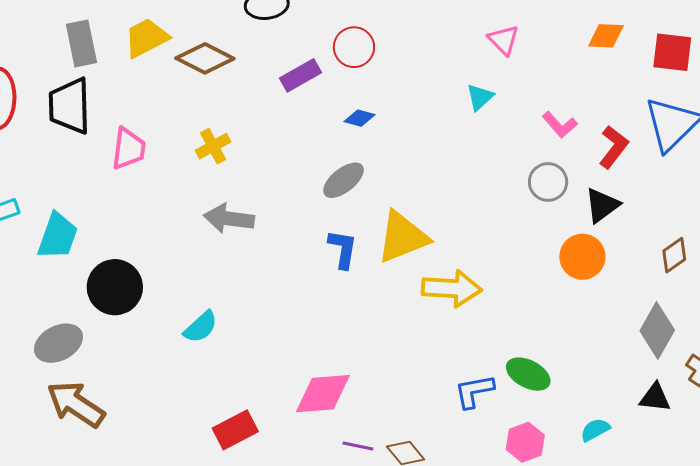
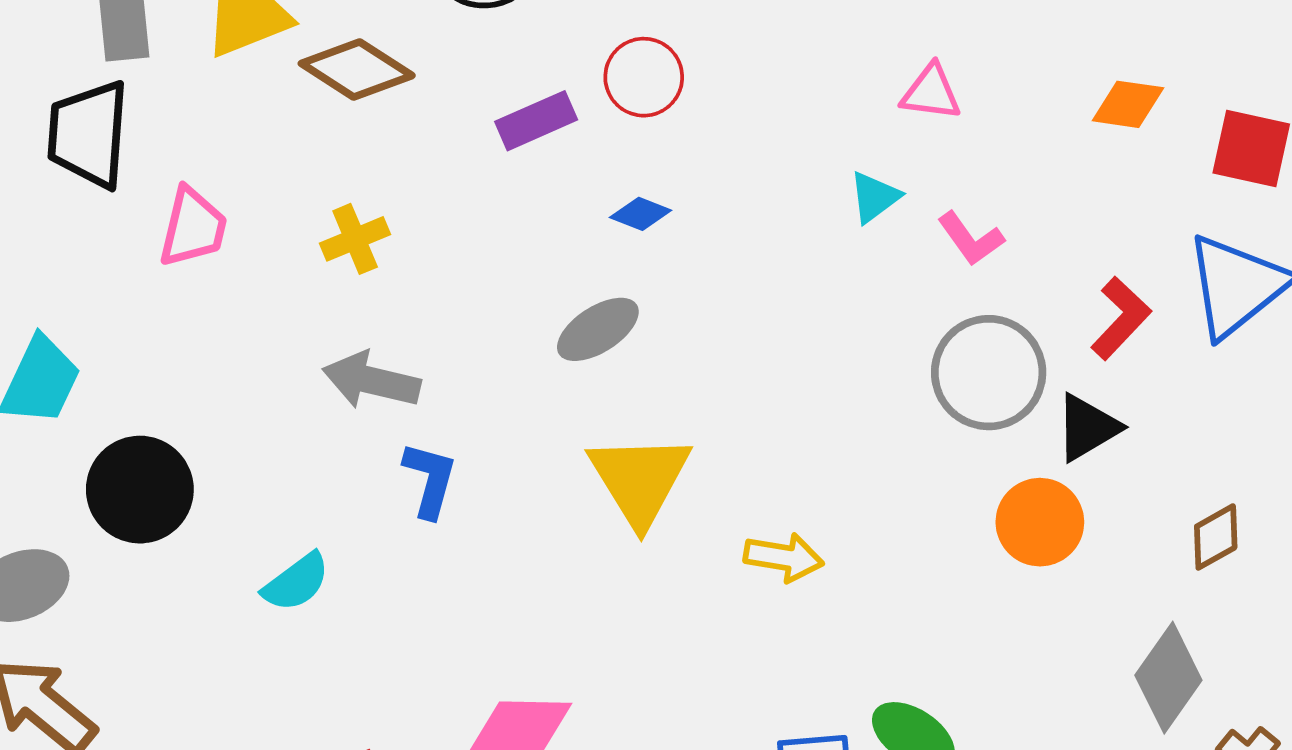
pink triangle: (504, 40) -> (931, 92), turned -44
pink L-shape: (560, 125) -> (971, 239), moved
gray circle: (548, 182) -> (989, 373), size x1.5
yellow triangle: (403, 237) -> (640, 479), moved, turned -46
blue L-shape: (343, 249) -> (430, 480), moved
yellow arrow: (452, 288) -> (784, 557), size x0.7

